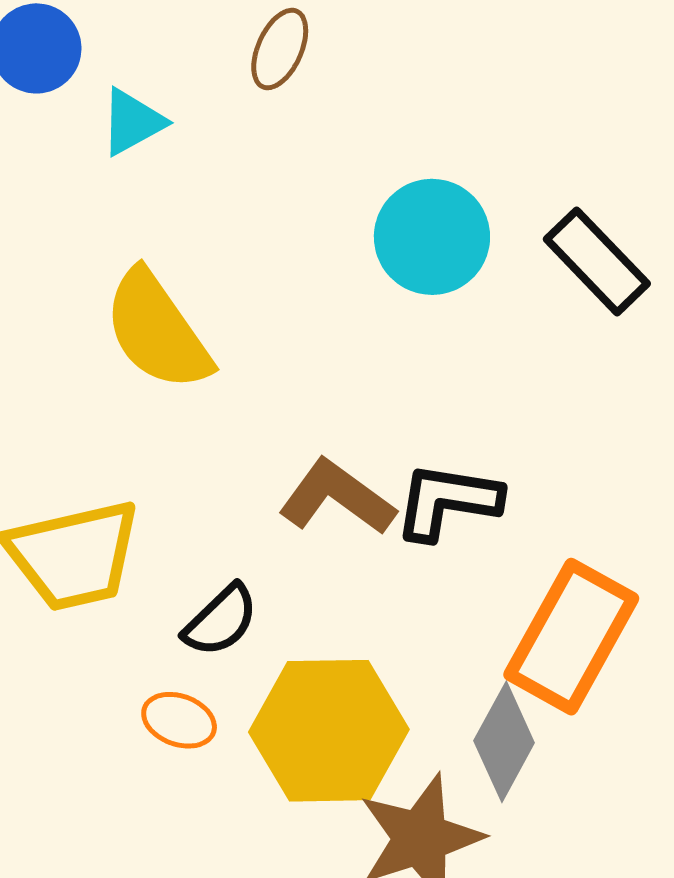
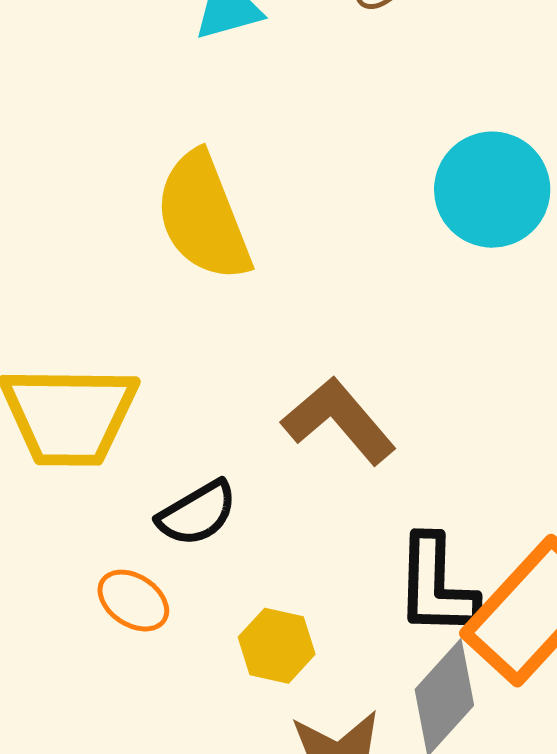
black L-shape: (447, 501) -> (436, 586), moved, turned -111
yellow hexagon: (329, 731) -> (277, 646), size x0.5

